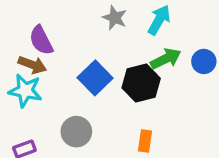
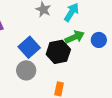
gray circle: (76, 132) -> (26, 70), moved

